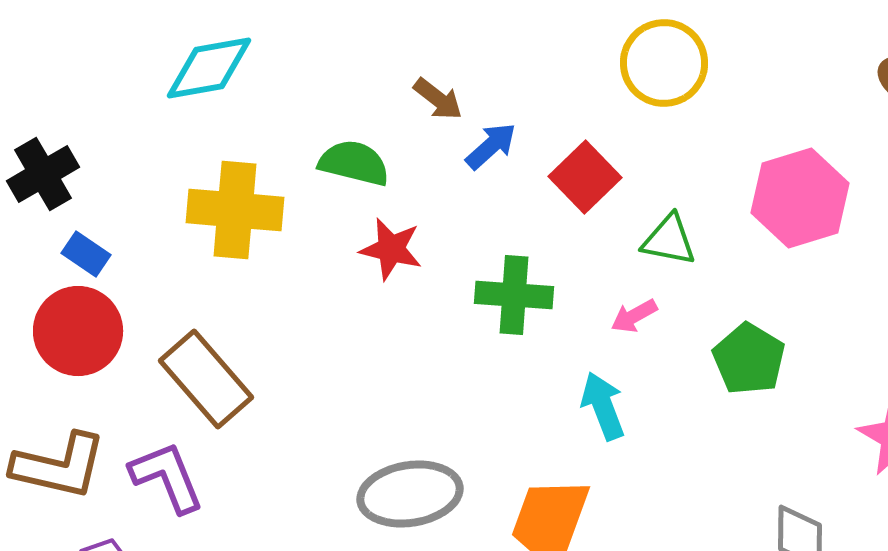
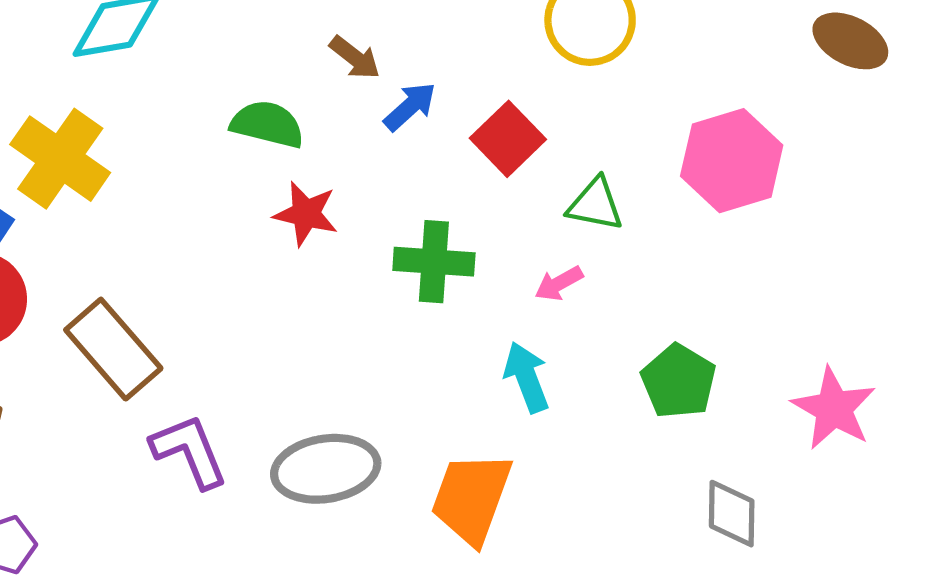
yellow cross: (235, 210) -> (60, 159), moved, turned 30
green pentagon: (749, 359) -> (679, 381), moved
purple L-shape: (167, 477) -> (189, 451), moved

